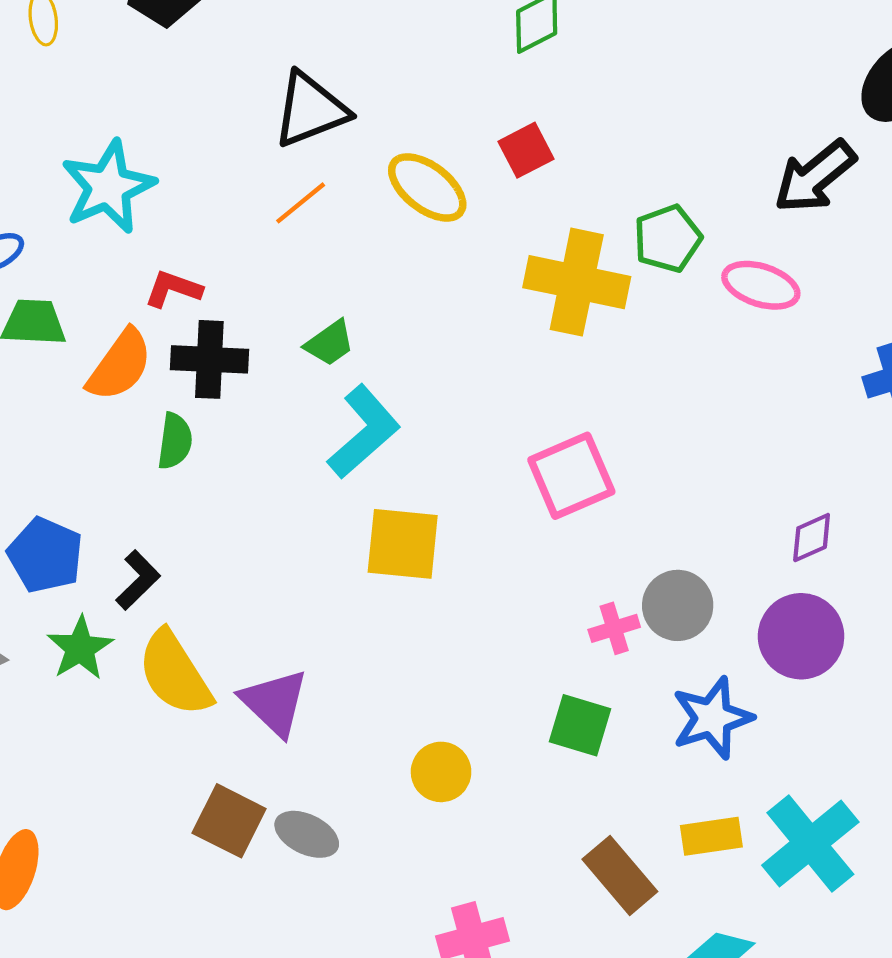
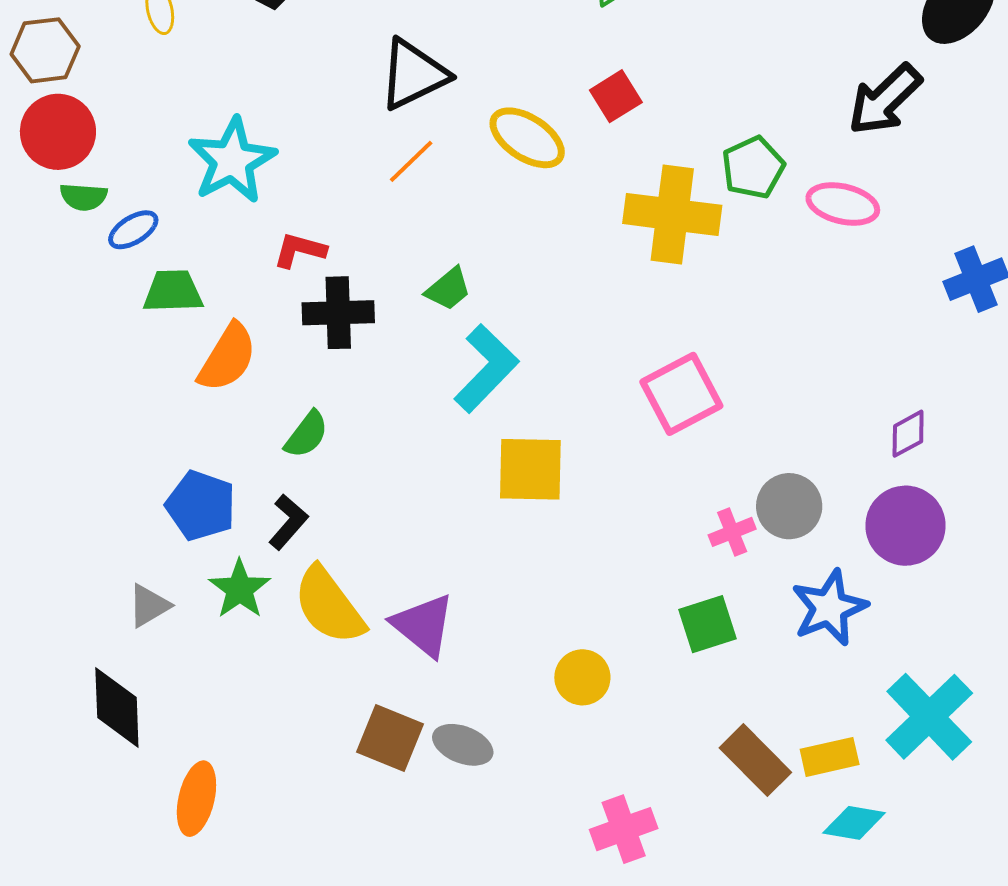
orange semicircle: (120, 365) -> (227, 357), moved
green semicircle: (175, 441) -> (307, 435), moved, turned 34
green square: (580, 725) -> (708, 624), turned -30
yellow rectangle: (711, 836) -> (830, 757), moved

